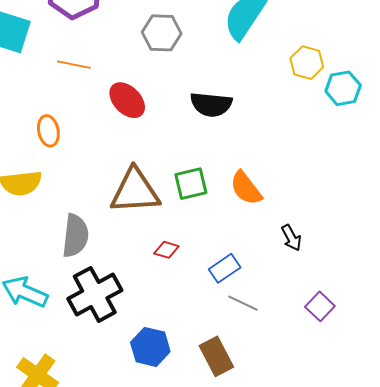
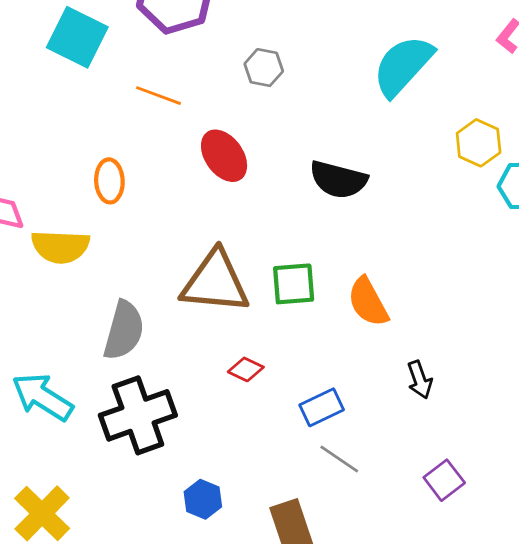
gray hexagon: (162, 33) -> (264, 68), moved, size x0.7
blue hexagon: (150, 347) -> (203, 499), size x0.7

